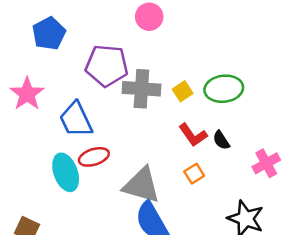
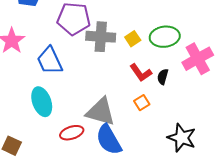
black semicircle: (221, 140) -> (163, 77), turned 49
red ellipse: (94, 157) -> (72, 133), moved
pink cross: (266, 163) -> (198, 59), moved, size x1.4

